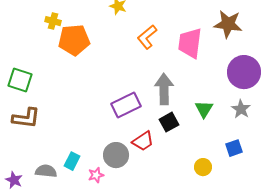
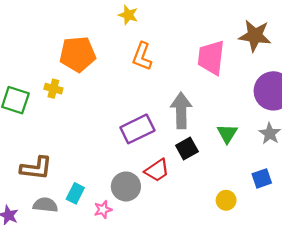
yellow cross: (53, 21) -> (53, 89), moved
orange L-shape: (147, 37) -> (142, 56), moved, turned -30
brown L-shape: (26, 118) -> (36, 168), moved

